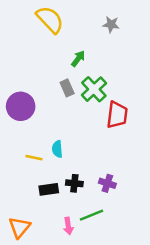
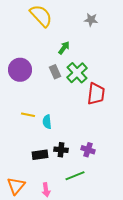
purple circle: (21, 106) -> (20, 70), moved
yellow line: (34, 158) -> (28, 115), moved
pink arrow: (68, 226) -> (46, 190), moved

